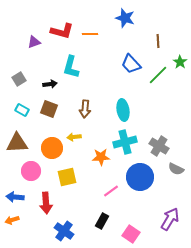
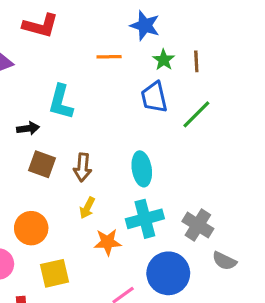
red L-shape: (62, 31) -> (41, 26), moved
orange line: (90, 34) -> (109, 57), moved
green star: (180, 62) -> (164, 60), moved
blue trapezoid: (131, 64) -> (154, 97), turned 30
brown square: (49, 109) -> (42, 164), moved
yellow arrow: (74, 137) -> (87, 208), moved, turned -56

